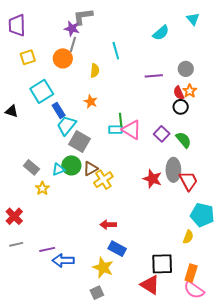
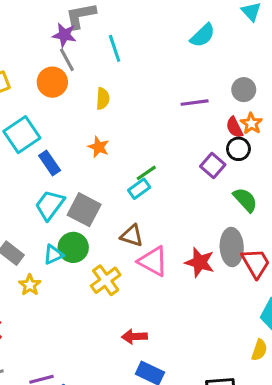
gray line: (73, 44) -> (67, 60), turned -42
cyan line: (116, 51) -> (115, 48), moved
green line: (121, 120) -> (146, 173), turned 64
cyan trapezoid: (67, 125) -> (50, 205), moved
cyan rectangle: (116, 130) -> (139, 189), turned -32
pink triangle: (132, 130) -> (153, 261), moved
purple square: (162, 134) -> (213, 165), moved
brown triangle: (90, 169) -> (132, 236), moved, turned 49
yellow cross: (103, 180) -> (106, 280), moved

